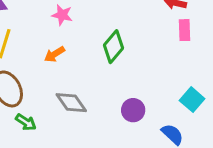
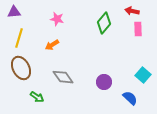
green diamond: (113, 47) -> (104, 23), moved
green arrow: (26, 122) -> (37, 97), moved

